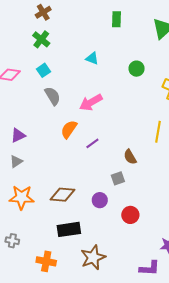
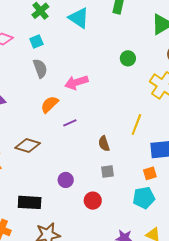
cyan triangle: (92, 58) -> (79, 18), moved, size x1.6
gray square: (118, 178) -> (108, 172), moved
brown diamond: (63, 195) -> (28, 145), moved

